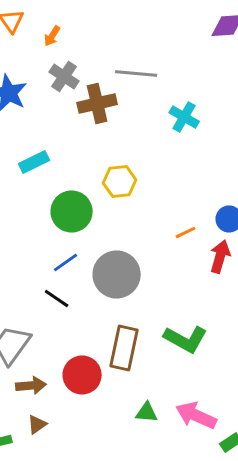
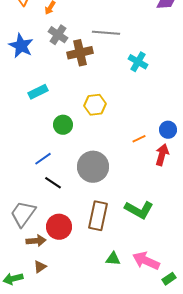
green circle: (72, 211) -> (63, 125), size x0.7
blue line: (66, 262) -> (43, 159), moved
red circle: (82, 375) -> (59, 227), moved

